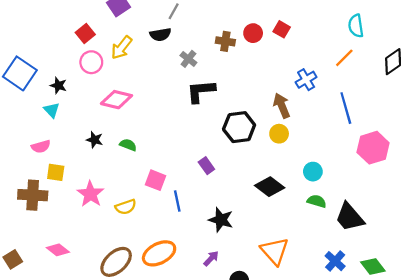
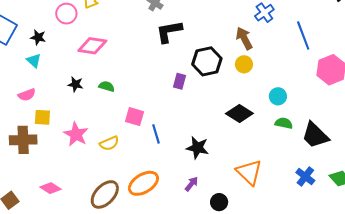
purple rectangle: (206, 166) -> (179, 81), moved, turned 56

